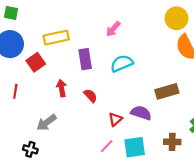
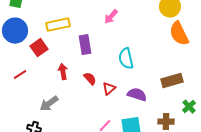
cyan semicircle: (122, 63) -> (126, 59), moved, turned -80
red line: (15, 91) -> (20, 75), turned 48
brown rectangle: (167, 91) -> (172, 81), moved
red triangle: (115, 119) -> (109, 89), moved

